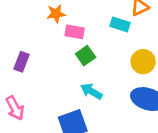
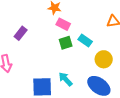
cyan rectangle: (120, 24) -> (85, 40), moved
cyan arrow: (91, 91) -> (66, 79), moved

